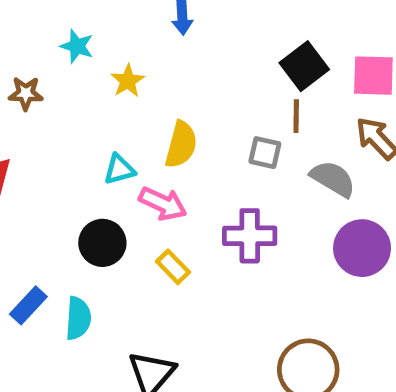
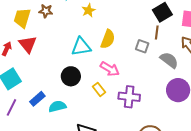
cyan triangle: (119, 169) -> (81, 47), size x1.5
pink arrow: (163, 204) -> (110, 69), moved
purple cross: (250, 236) -> (129, 97), moved
cyan semicircle: (78, 318) -> (57, 106), turned -114

